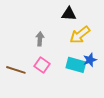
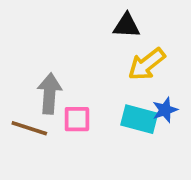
gray arrow: (40, 39) -> (49, 93), moved, size x1.5
pink square: (42, 65) -> (77, 119), turned -35

